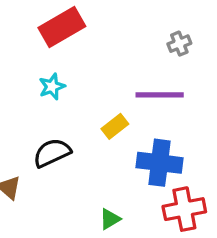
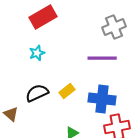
gray cross: (179, 44) -> (114, 27), size x1.6
yellow rectangle: (115, 126) -> (67, 91), moved

